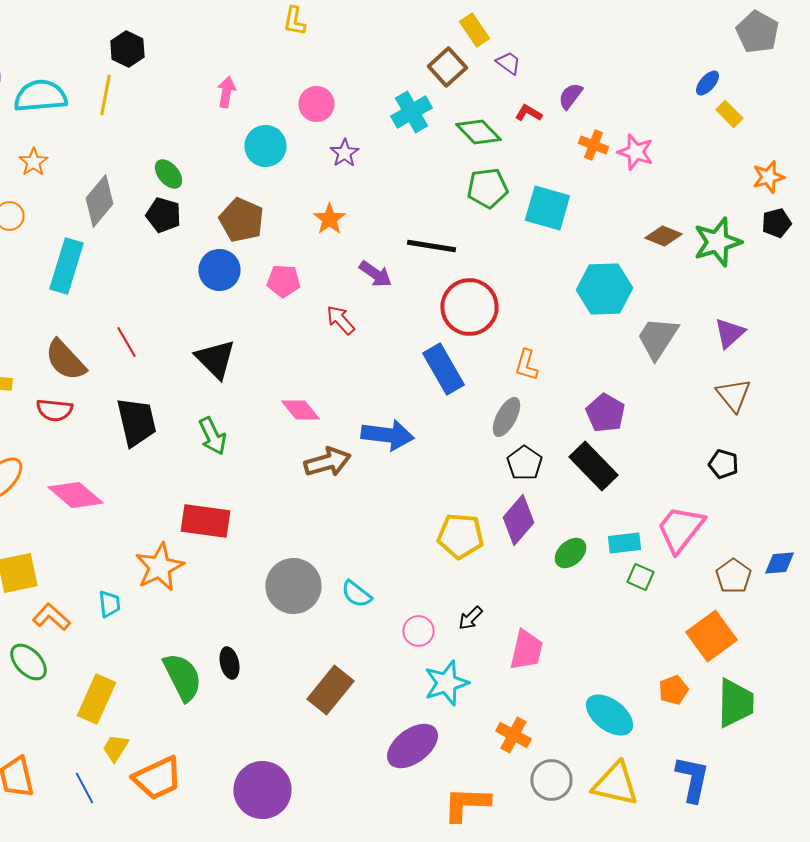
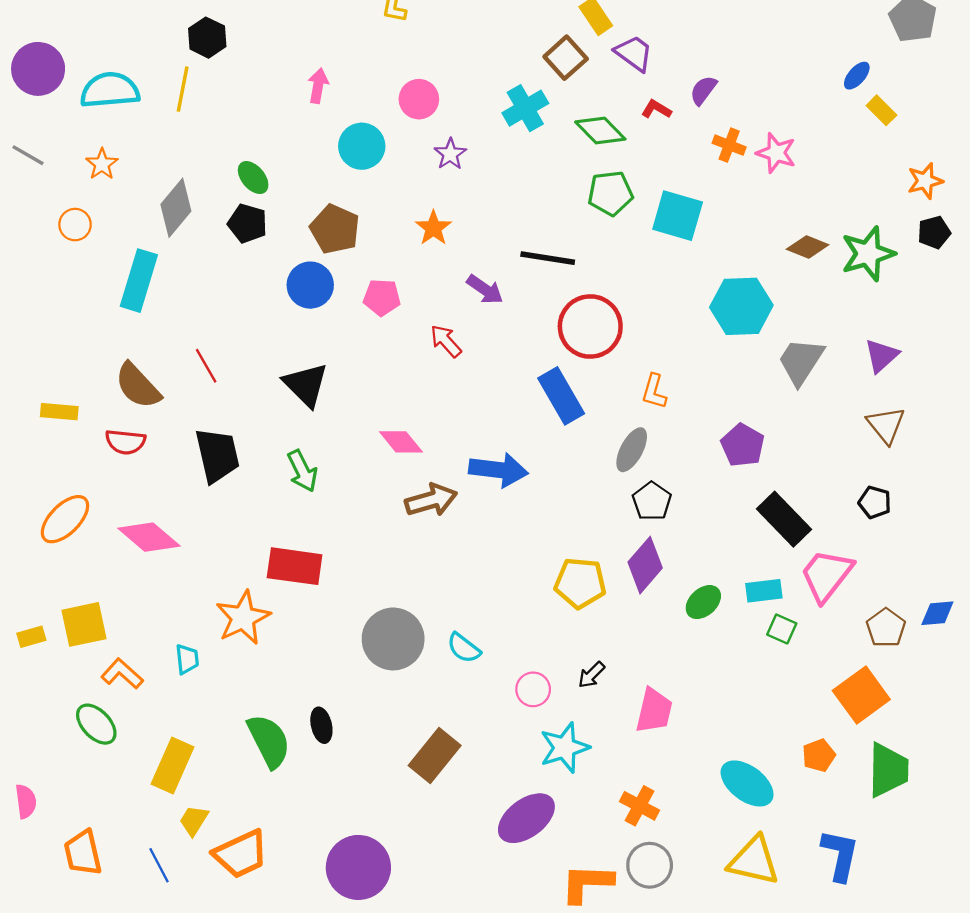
purple trapezoid: (508, 63) -> (634, 53), size x1.4
black rectangle: (593, 466) -> (784, 519), moved
gray circle: (551, 780) -> (650, 865), moved

